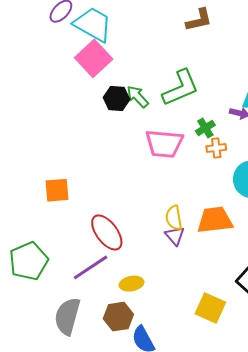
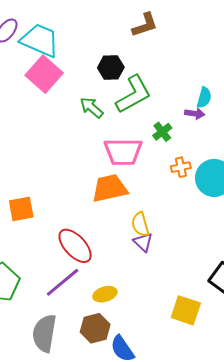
black hexagon: (116, 99) -> (111, 68), moved
orange cross: (216, 148) -> (181, 167), moved
orange trapezoid: (215, 220) -> (110, 188), moved

